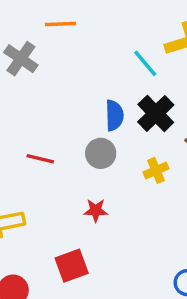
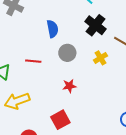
blue semicircle: (114, 115) -> (53, 29), moved

